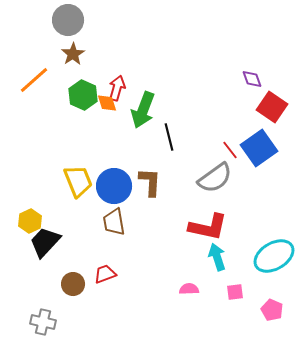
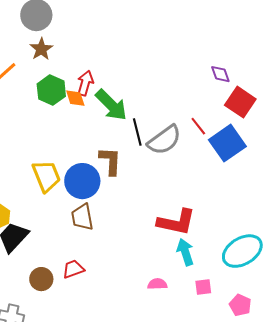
green arrow: (143, 110) -> (111, 105), turned -66
red line: (230, 150) -> (198, 126), moved
gray semicircle: (215, 178) -> (164, 140), moved
brown L-shape: (150, 182) -> (110, 161), moved

